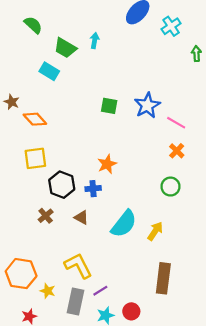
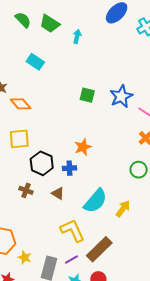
green trapezoid: (65, 48) -> (50, 24), moved
brown cross: (46, 216) -> (26, 190), turned -32
yellow L-shape: (78, 266) -> (72, 230), moved
brown rectangle: (163, 278) -> (99, 249), moved, turned 36

